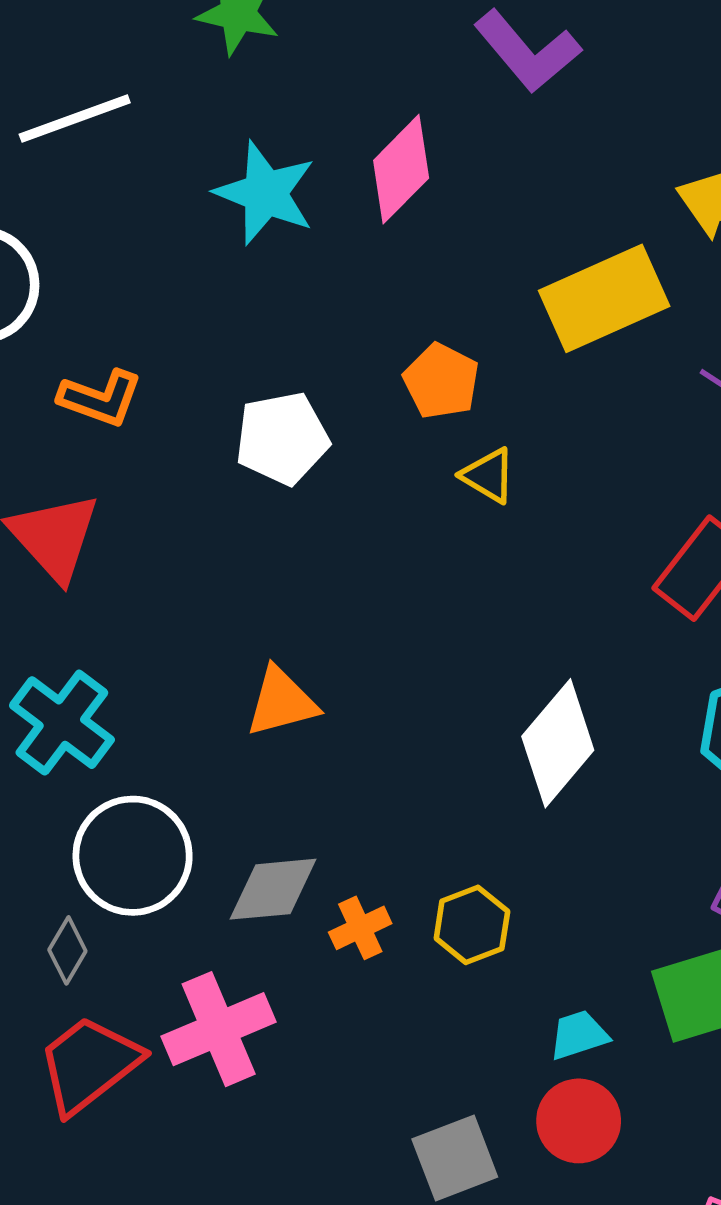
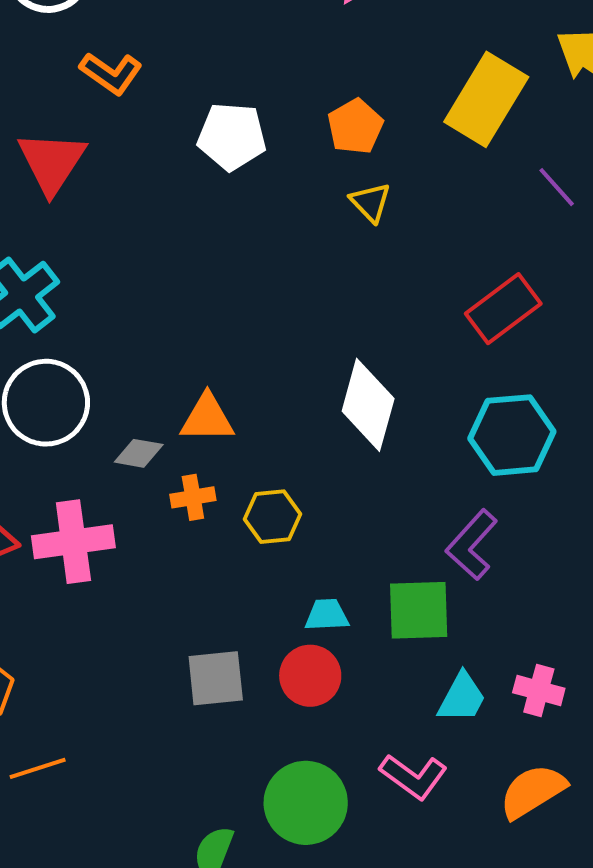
yellow rectangle: (604, 298) -> (486, 99), turned -50
orange triangle: (282, 702) -> (207, 418), moved
white diamond: (558, 743) -> (368, 405), turned -40
gray diamond: (273, 889) -> (139, 453), size x0.7

